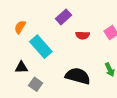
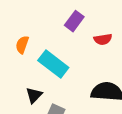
black triangle: (21, 67) -> (34, 95), turned -32

